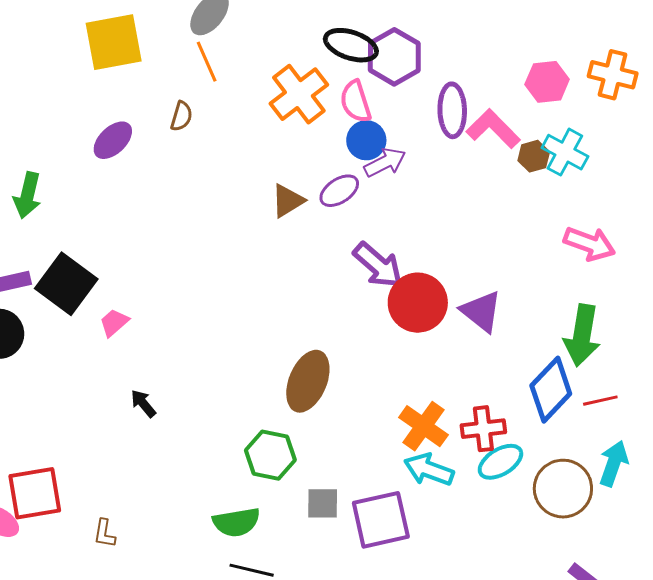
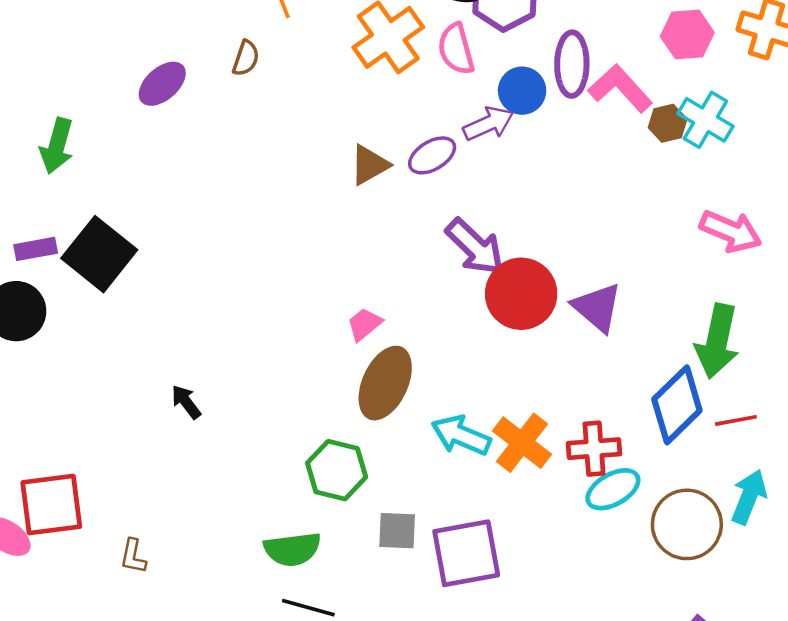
blue circle: (366, 140) -> (522, 91), moved
pink trapezoid: (114, 323) -> (364, 324), moved
cyan arrow: (429, 470) -> (461, 435), moved

